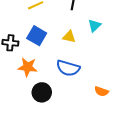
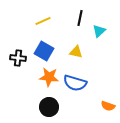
cyan triangle: (94, 26) -> (99, 31), moved
orange star: (28, 67) -> (49, 77), moved

